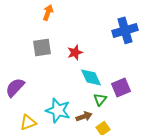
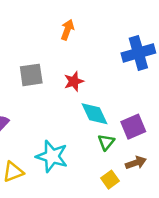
orange arrow: (48, 12) -> (67, 30), moved
brown arrow: (84, 116) -> (136, 163), moved

